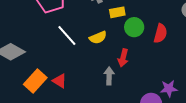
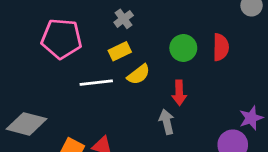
yellow rectangle: (117, 12) -> (120, 51), moved
white line: (67, 36) -> (96, 83), turned -40

